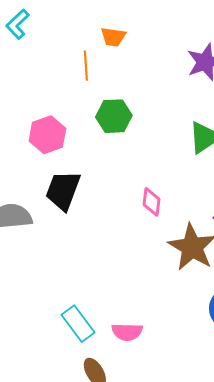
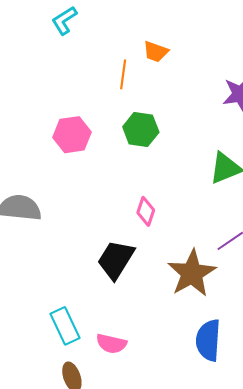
black trapezoid: (63, 190) -> (116, 260), moved
pink diamond: (152, 202) -> (146, 211), moved

